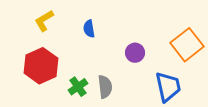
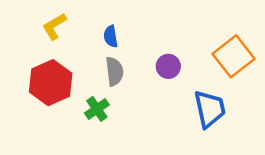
gray semicircle: (105, 87) -> (114, 71), moved

